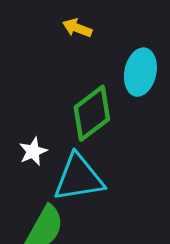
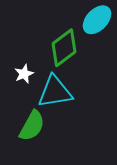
cyan ellipse: (140, 72) -> (97, 20), turned 32

